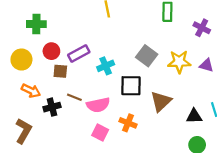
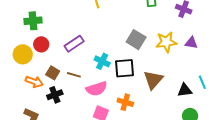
red circle: (51, 51) -> (41, 44), moved
cyan cross: (106, 66) -> (102, 61), moved, turned -35
brown square: (60, 71) -> (53, 73), moved, turned 32
brown line: (74, 97) -> (74, 75), moved

